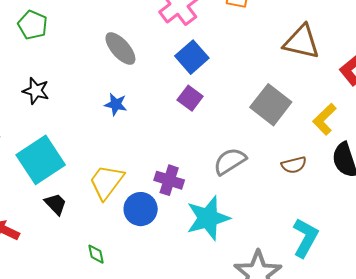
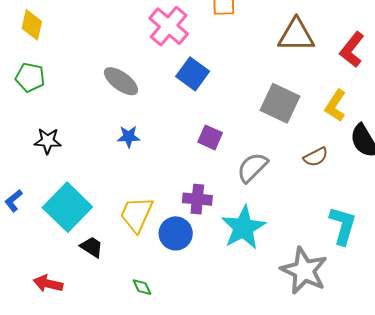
purple square: (190, 98) -> (210, 137), moved

